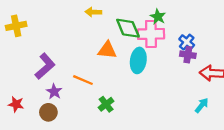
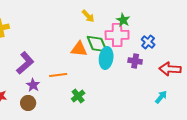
yellow arrow: (93, 12) -> (88, 16), moved, turned -136
green diamond: (128, 28) -> (97, 44), moved
purple cross: (188, 55) -> (135, 61), moved
orange line: (83, 80) -> (58, 75), turned -30

